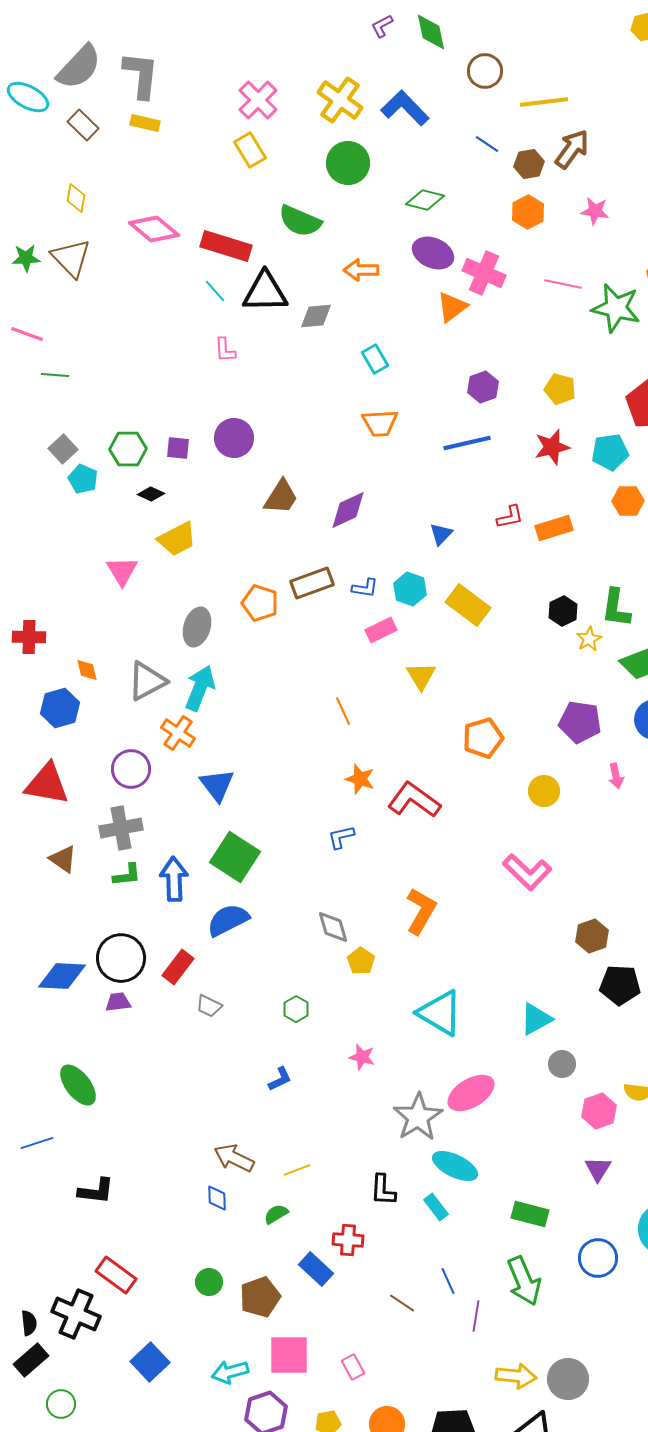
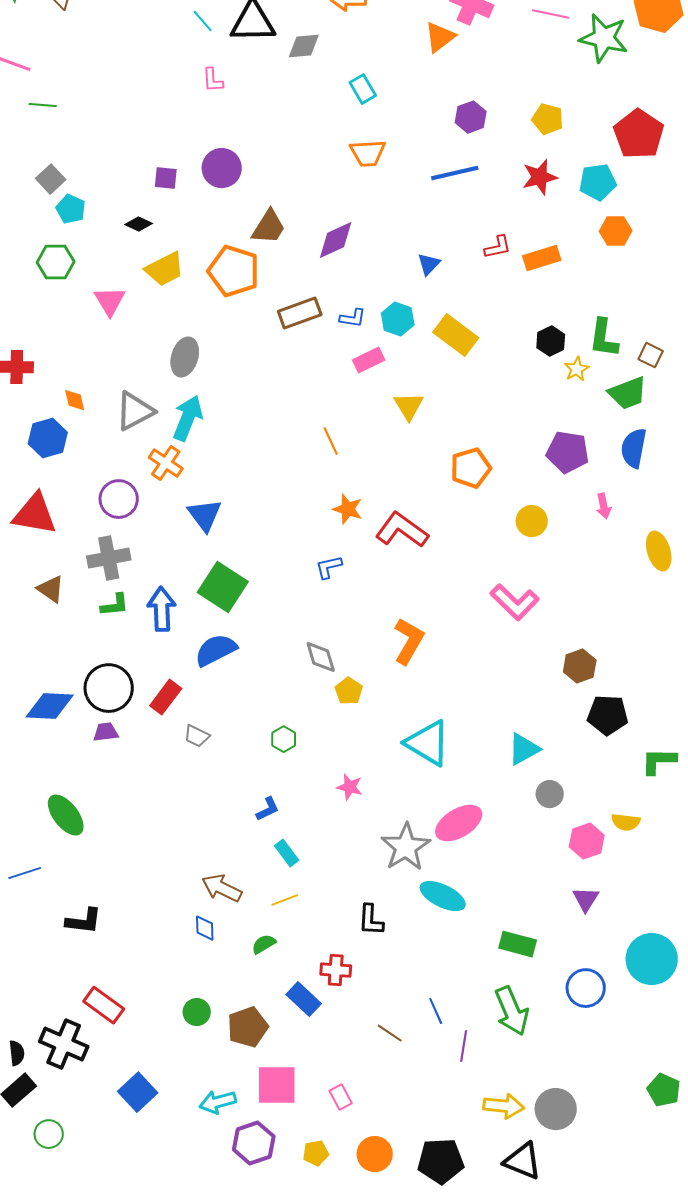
green hexagon: (128, 449) -> (56, 262), moved
orange pentagon: (260, 603) -> (234, 271), moved, size x1.4
cyan rectangle: (436, 1207) -> (287, 853), moved

